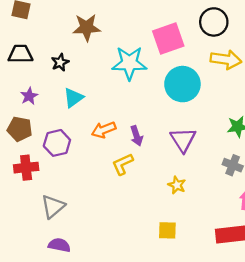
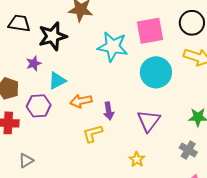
black star: (60, 62) -> (53, 36), size x1.8
purple star: (29, 96) -> (34, 63), moved
cyan triangle: (73, 98) -> (57, 81), moved
gray triangle: (53, 206) -> (26, 161), size x0.7

